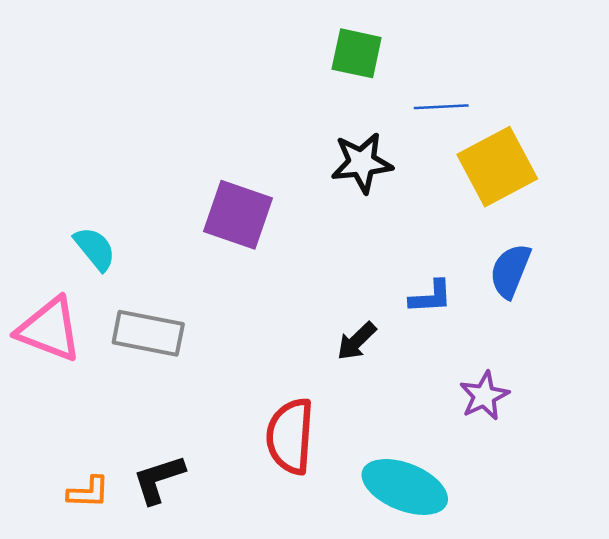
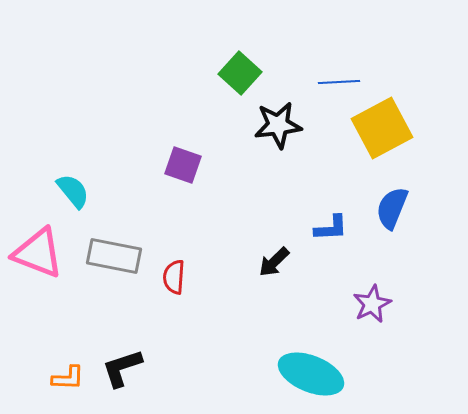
green square: (357, 53) -> (240, 73), moved, turned 30
purple square: (238, 215) -> (183, 165), size x0.7
red semicircle: (290, 436) -> (174, 277), moved, size x0.6

